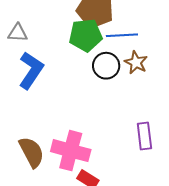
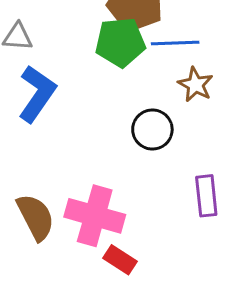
black circle: (106, 66) -> (152, 130), moved

